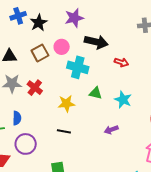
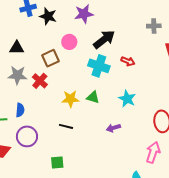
black star: (39, 23) -> (48, 16), turned -30
black arrow: (96, 42) -> (104, 39), turned -55
brown square: (40, 53) -> (51, 58), moved
cyan cross: (78, 67) -> (99, 66), moved
green triangle: (95, 93) -> (93, 97), moved

